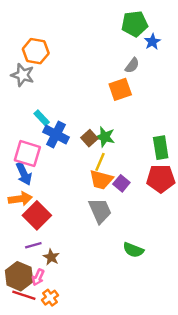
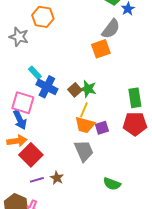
orange hexagon: (36, 51) -> (43, 17), moved
gray semicircle: (132, 65) -> (111, 29), size x1.5
purple square: (121, 183) -> (102, 128), turned 32
purple line: (33, 245) -> (37, 180), moved
brown star: (51, 257) -> (57, 178), moved

